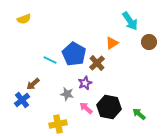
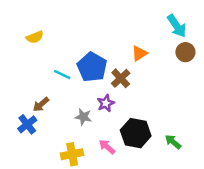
yellow semicircle: (24, 19) -> (35, 37), moved
cyan arrow: (130, 21) -> (177, 26), moved
pink arrow: (86, 108) -> (107, 147), moved

